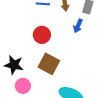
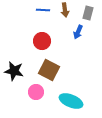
pink circle: (23, 86) -> (36, 92), moved

